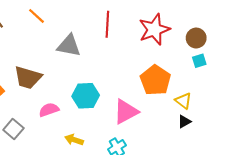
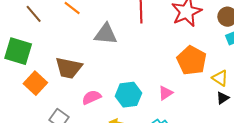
cyan hexagon: (86, 96) -> (128, 95), moved
pink triangle: (126, 112) -> (166, 93), size x0.6

